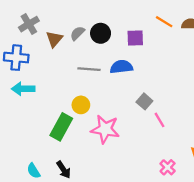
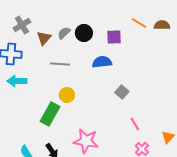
gray line: (89, 69) -> (60, 64), moved
pink line: (159, 120) -> (135, 124), moved
pink star: (105, 129) -> (86, 141), moved

